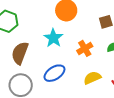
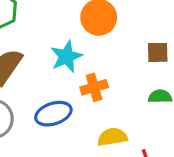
orange cross: (85, 48) -> (94, 87), moved

